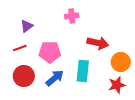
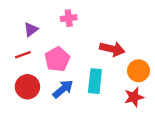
pink cross: (72, 16) -> (69, 18), moved
pink pentagon: (50, 52) -> (57, 59), turned -30

